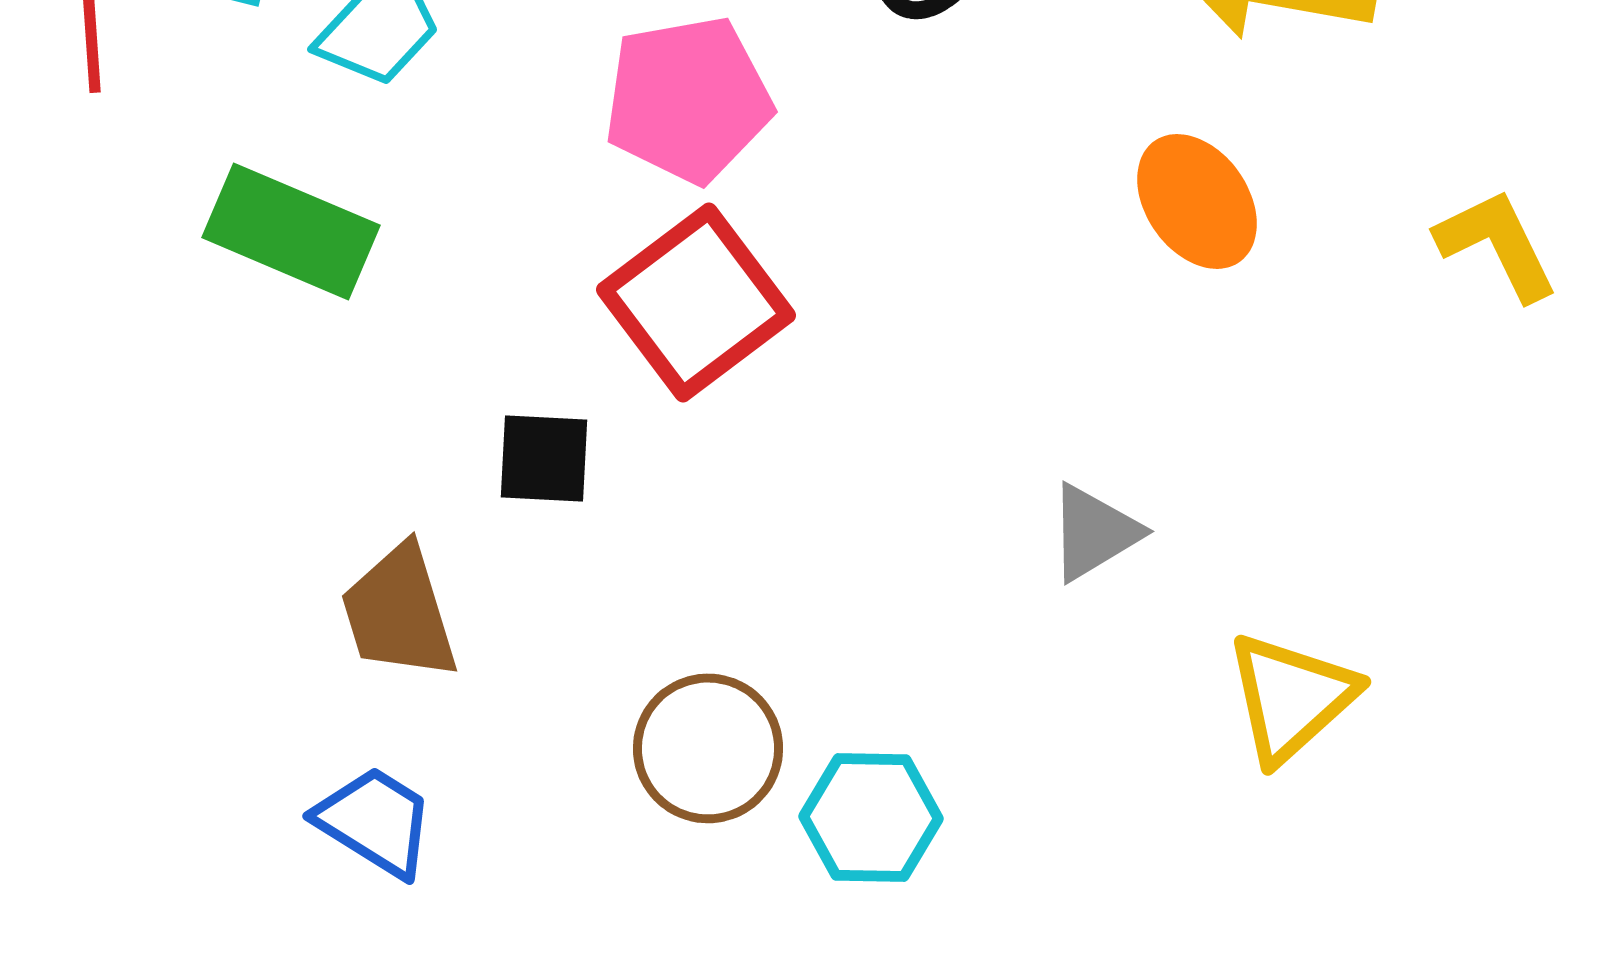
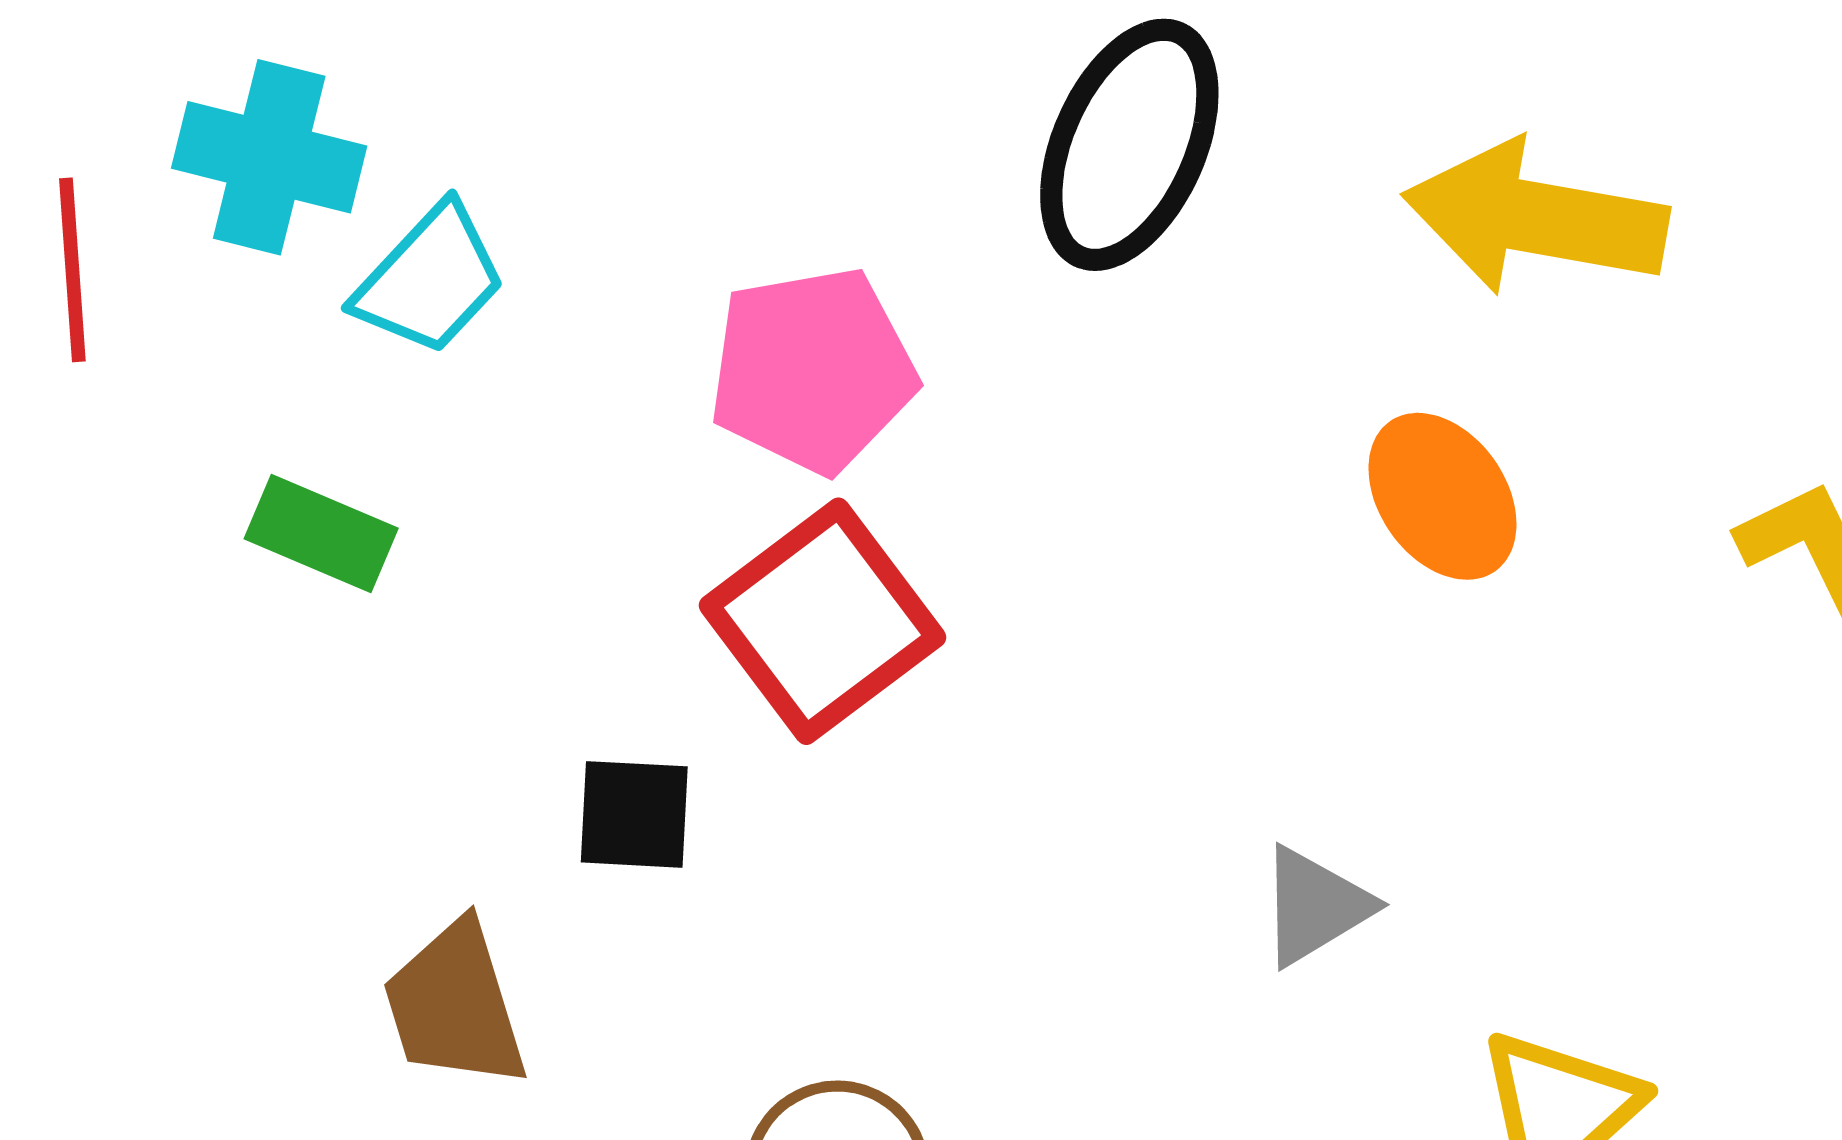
green rectangle: (291, 231) -> (321, 533), size x0.7

